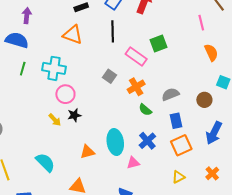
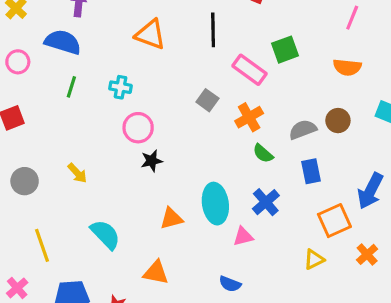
pink line: (201, 23) -> (352, 18), turned 35
orange semicircle: (211, 53) -> (347, 67), moved, turned 120
cyan cross: (54, 68) -> (120, 87), size x0.6
brown circle: (204, 100) -> (338, 121), moved
yellow arrow: (55, 120) -> (77, 173), moved
orange square: (181, 145) -> (334, 221), moved

